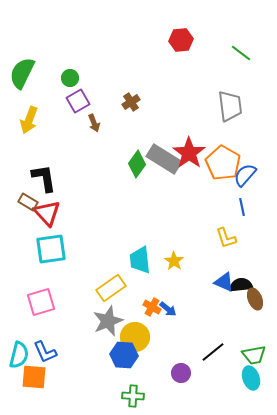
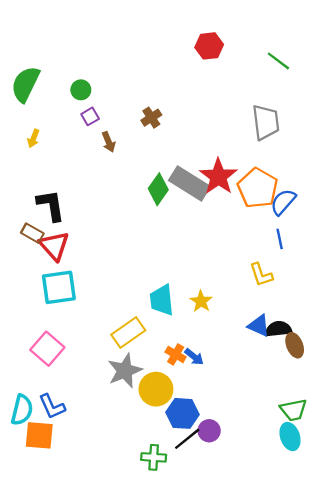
purple square: (78, 101) -> (90, 116), size x0.7
yellow arrow: (29, 120) -> (33, 138), size x0.6
pink square: (41, 302) -> (47, 349), turned -32
black line: (213, 352) -> (187, 439), moved
blue hexagon: (124, 355) -> (183, 413), moved

